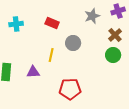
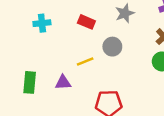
gray star: (92, 16) -> (125, 13), moved
yellow line: (51, 55) -> (85, 61), turned 56

